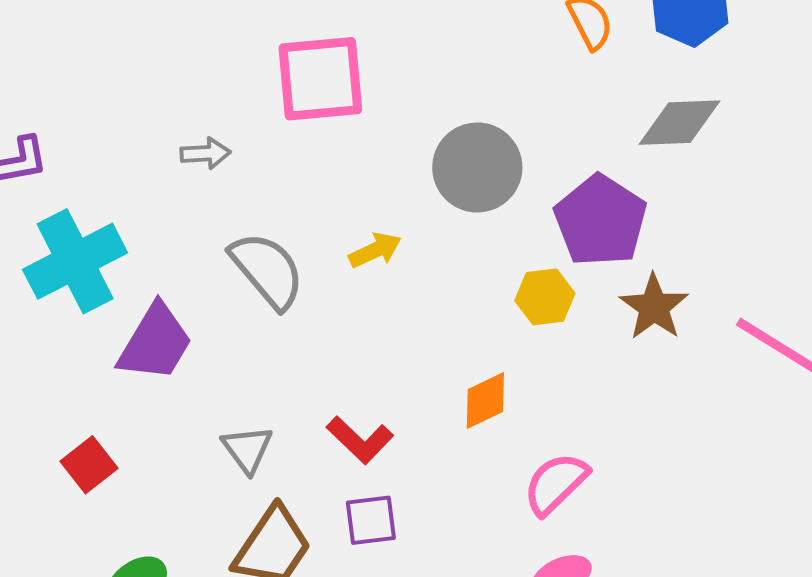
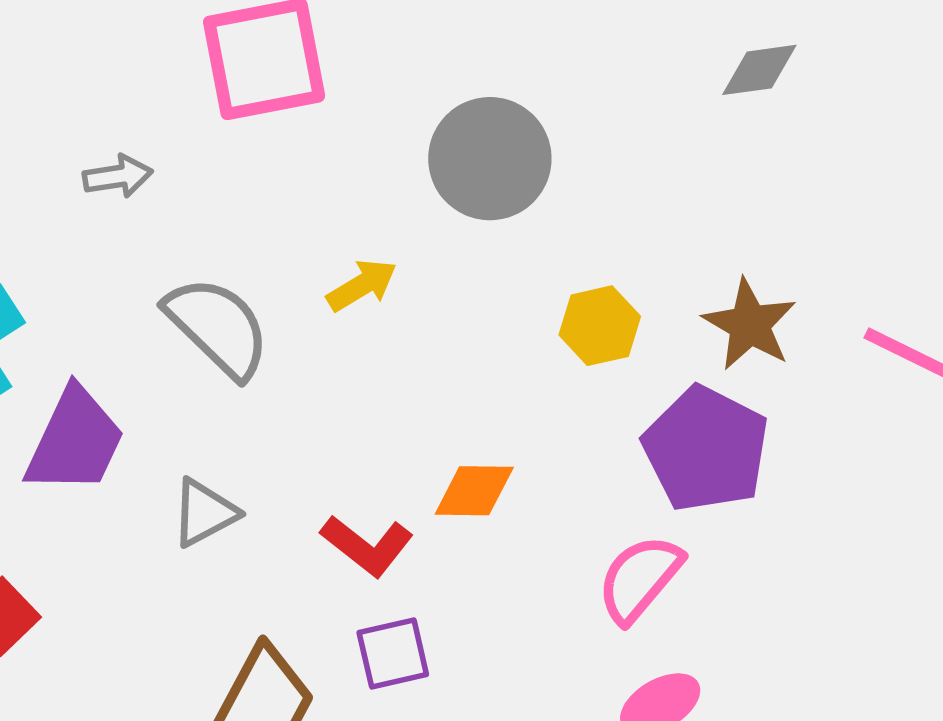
gray diamond: (680, 123) -> (759, 70), size x0.7
purple pentagon: (601, 221) -> (706, 449), moved
orange diamond: (485, 401) -> (474, 491), moved, turned 32
gray triangle: (247, 449) -> (204, 513), moved, turned 44

